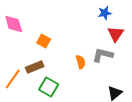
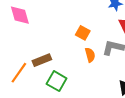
orange square: (44, 41) -> (83, 33), moved

